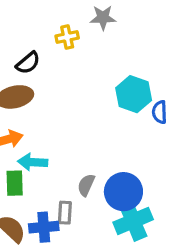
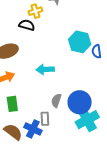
black semicircle: (28, 63) -> (27, 25), moved, turned -119
cyan arrow: (33, 162) -> (45, 69), moved
blue cross: (44, 227) -> (33, 129), turned 36

